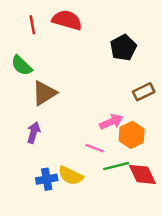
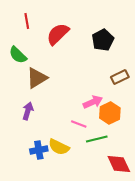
red semicircle: (67, 20) -> (58, 34), moved, turned -60
red diamond: (142, 174) -> (119, 164), moved

